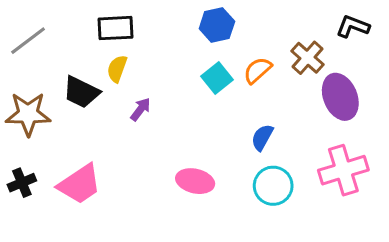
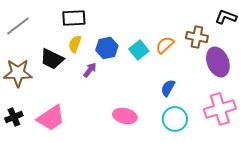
blue hexagon: (217, 25) -> (107, 48), moved
brown cross: (307, 58) -> (197, 37), turned -30

